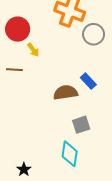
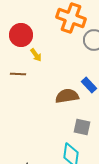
gray square: (81, 125) -> (82, 127), turned 30

